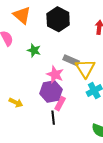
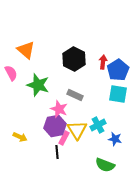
black hexagon: (58, 19) -> (74, 59), moved
green star: (34, 50) -> (38, 85), size x1.6
yellow triangle: (85, 68) -> (77, 130), moved

